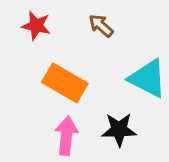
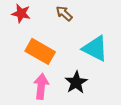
black star: (119, 130) -> (76, 82), turned -30

